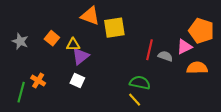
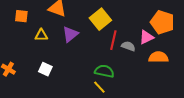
yellow square: (114, 28) -> (100, 19), moved, turned -30
orange square: (52, 38) -> (21, 16), moved, turned -32
purple triangle: (81, 56) -> (70, 34), moved

